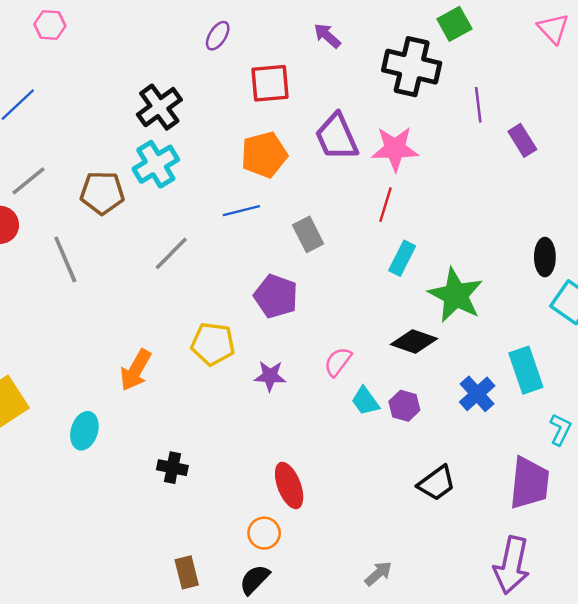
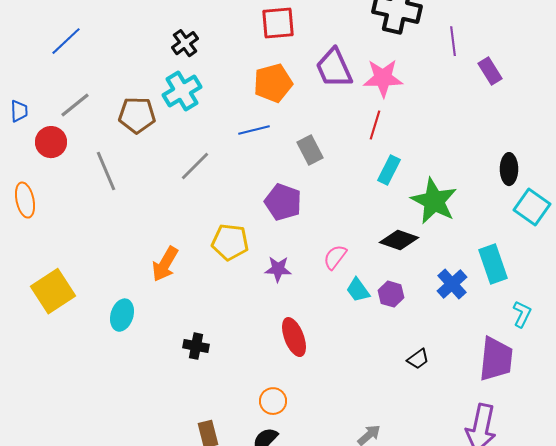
black cross: (159, 107) -> (185, 43), size x0.7
black trapezoid: (437, 483) -> (418, 359), size x0.7
red ellipse: (289, 485) -> (294, 337), moved

